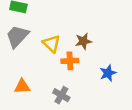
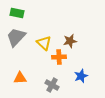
blue star: (108, 73) -> (81, 76), moved

